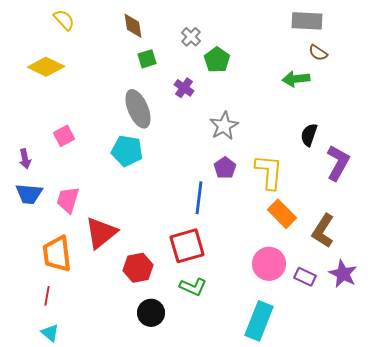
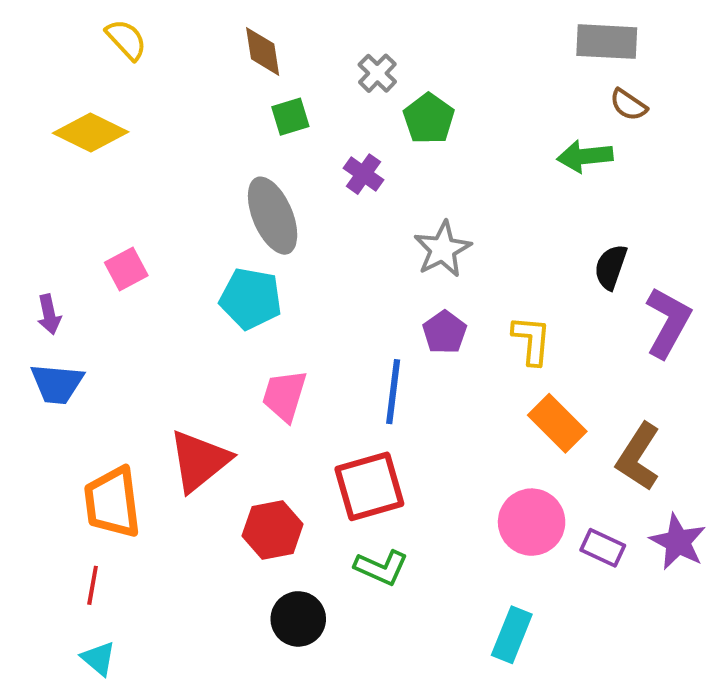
yellow L-shape: (269, 172) -> (532, 340), size x0.7
pink trapezoid: (68, 200) -> (284, 396), moved
cyan rectangle: (259, 321) -> (512, 635), size x0.7

